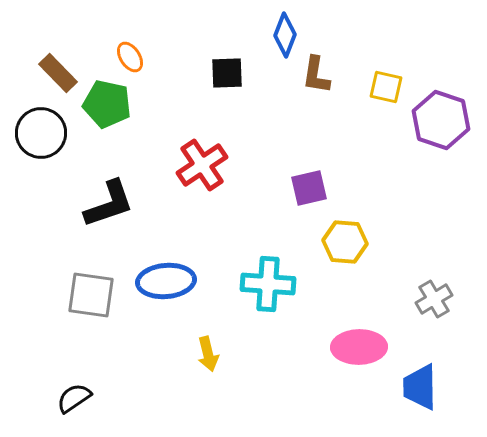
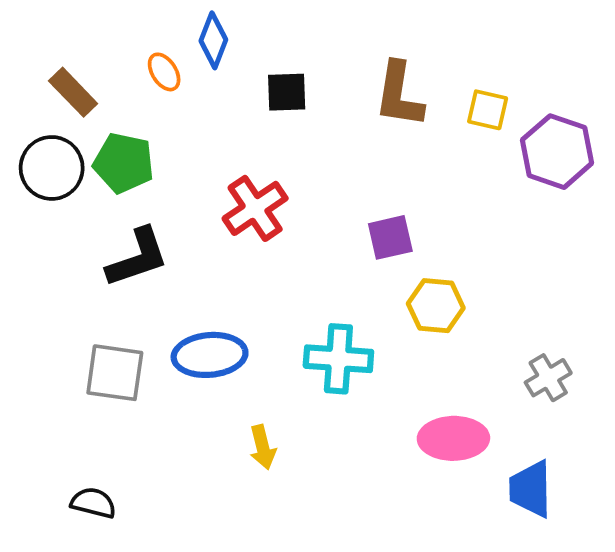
blue diamond: (285, 35) -> (213, 40), moved
brown L-shape: (316, 75) -> (399, 95), size x1.4
green pentagon: (107, 104) -> (124, 163), moved
black semicircle: (74, 398) -> (93, 503), turned 48

